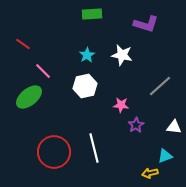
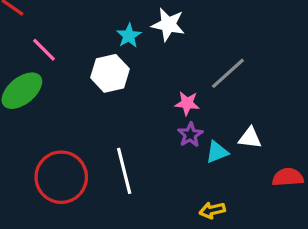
cyan star: (87, 55) -> (129, 36), moved
pink star: (121, 105) -> (187, 103), moved
cyan triangle: (165, 156) -> (217, 152), moved

